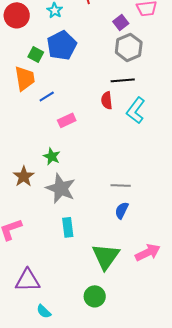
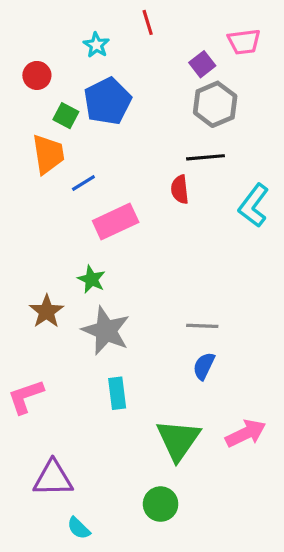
red circle: (17, 15) -> (37, 75), moved, size x0.7
cyan L-shape: (136, 110) -> (254, 205), moved
pink rectangle: (67, 120) -> (116, 222), size x1.5

